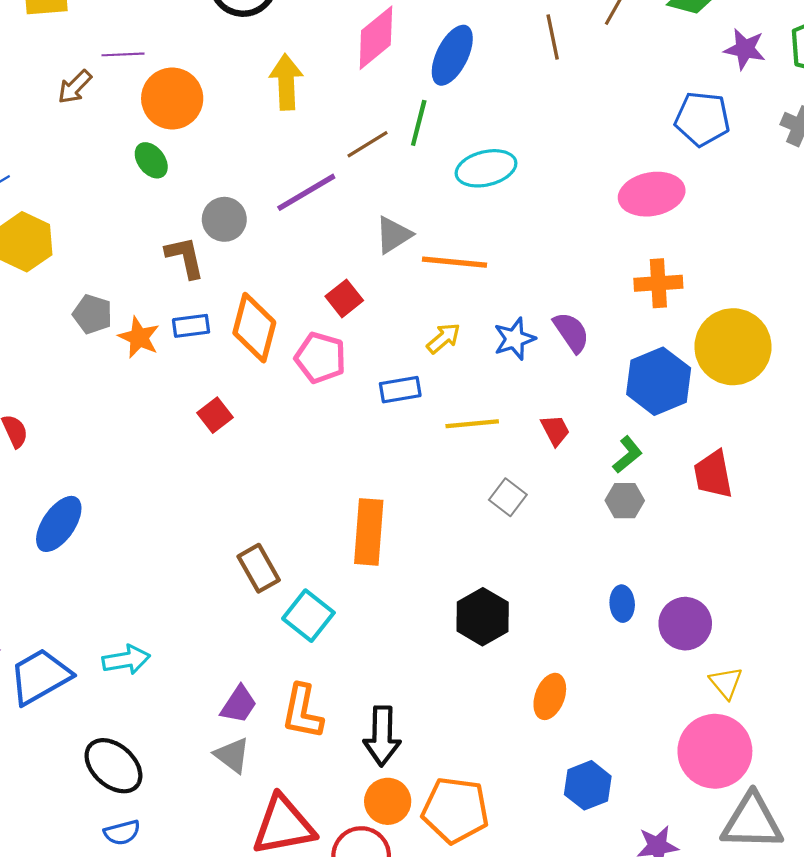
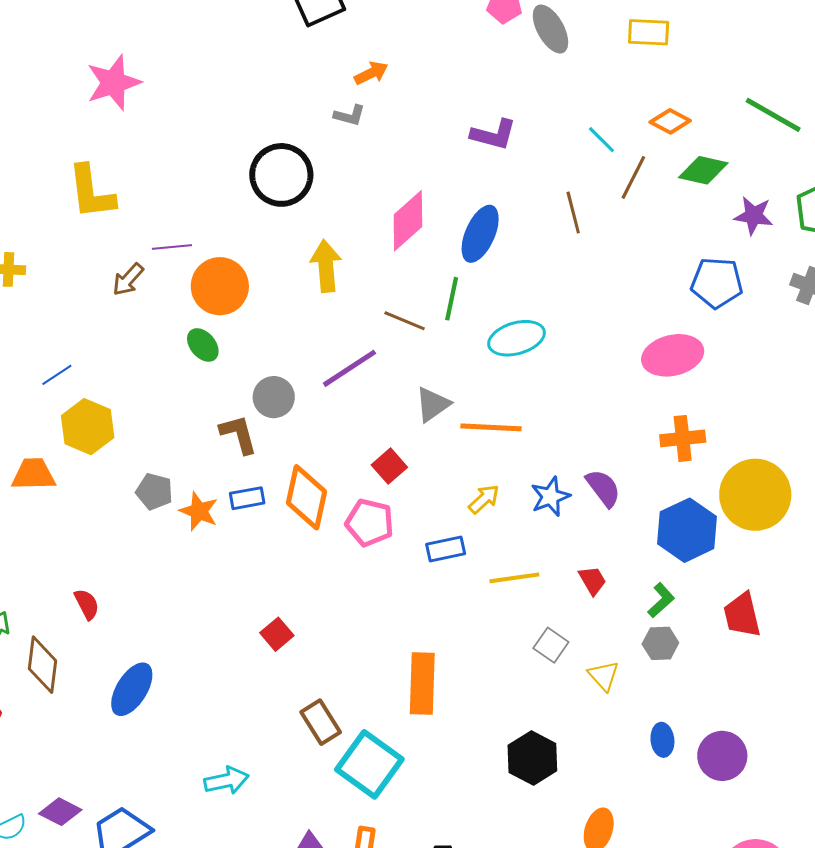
brown line: (367, 144) -> (405, 321), turned 57
red square: (215, 415) -> (277, 634), moved
cyan square: (308, 616) -> (369, 764), size x1.4
cyan arrow: (126, 660) -> (226, 780), moved
yellow triangle: (726, 683) -> (604, 676), moved

